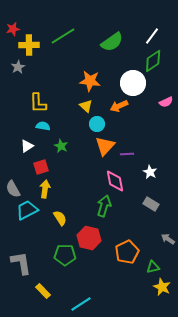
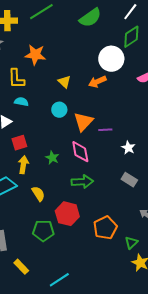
orange star: (90, 81) -> (35, 55), moved
cyan circle: (97, 124) -> (59, 110), moved
green star: (61, 146) -> (52, 158), moved
pink diamond: (115, 181) -> (80, 152), moved
green arrow: (104, 206) -> (82, 182), turned 70
green triangle: (153, 267) -> (131, 243), turned -32

